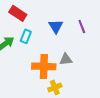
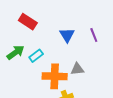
cyan rectangle: (26, 36) -> (36, 56), moved, turned 32

